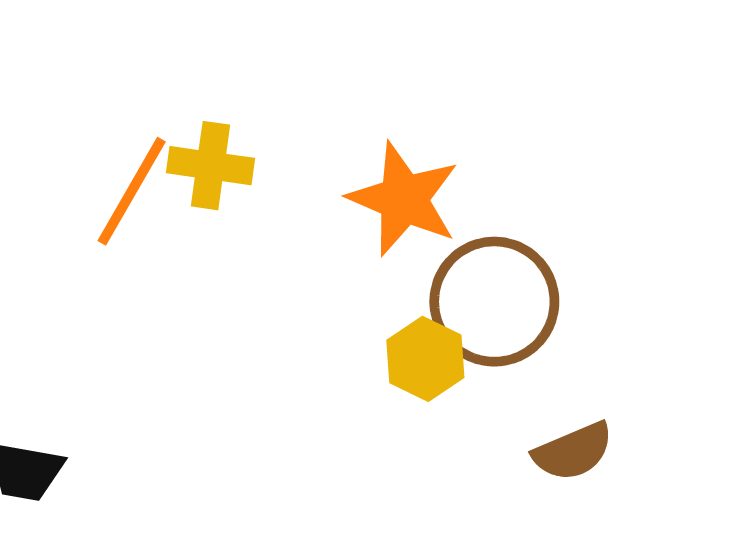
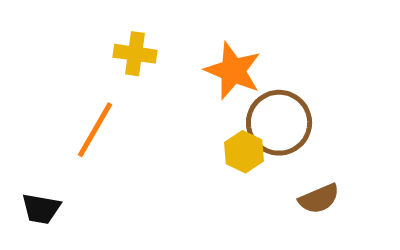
orange line: (132, 191) -> (95, 130), moved

